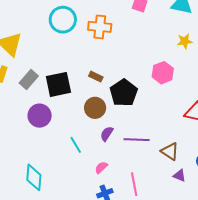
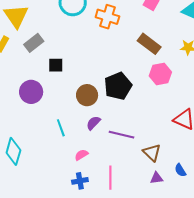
brown rectangle: (96, 77) -> (149, 44), moved, size x1.6
gray rectangle: (29, 79) -> (34, 43), moved
black square: (58, 84) -> (56, 65), size x0.6
purple triangle: (179, 175) -> (157, 178), turned -40

